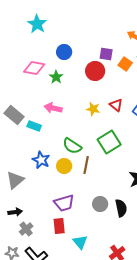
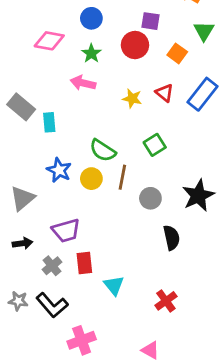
orange square: (125, 64) -> (177, 53), moved
green star: (56, 77) -> (91, 53), moved
pink arrow: (53, 108) -> (83, 83), moved
cyan rectangle: (34, 126) -> (49, 122), turned 64
green square: (109, 142) -> (155, 145), size x0.7
purple trapezoid: (64, 203) -> (66, 231), moved
gray circle: (100, 204) -> (150, 198), moved
gray cross: (26, 229) -> (52, 266), moved

